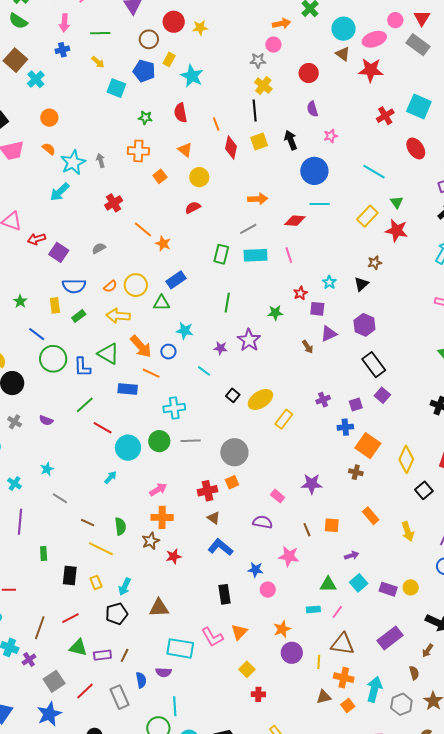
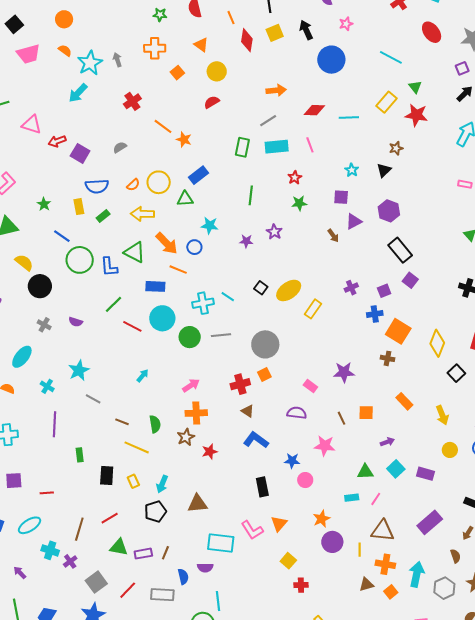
cyan line: (320, 204) -> (349, 118), moved
red star: (300, 293) -> (295, 178), moved
purple star: (249, 340) -> (274, 232), size x0.7
cyan line: (204, 371) -> (228, 297), moved
cyan circle: (128, 448) -> (162, 318), moved
cyan star: (47, 469) -> (79, 370), size x1.5
yellow circle: (411, 587) -> (450, 450), moved
gray rectangle: (119, 697) -> (162, 595), turned -60

